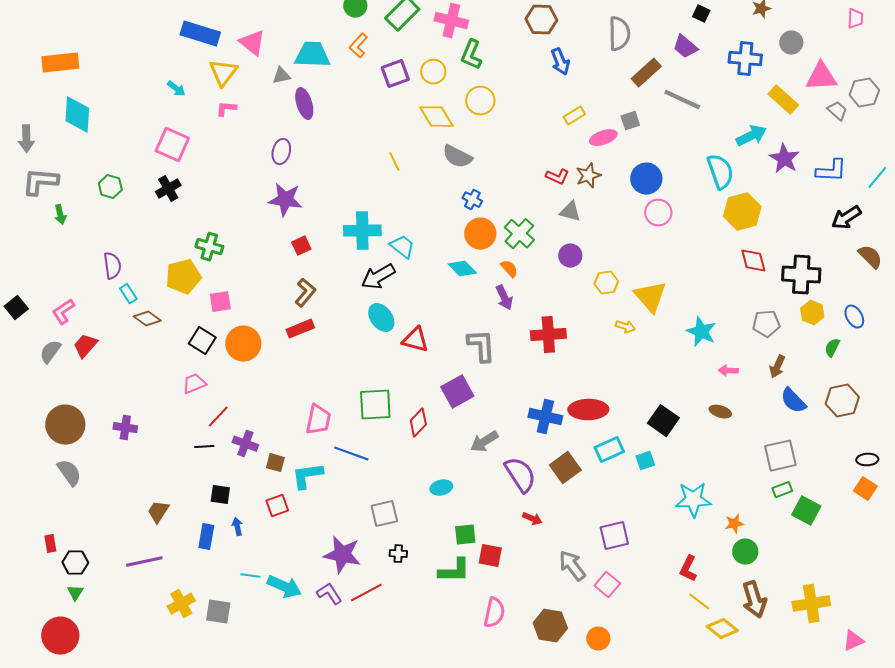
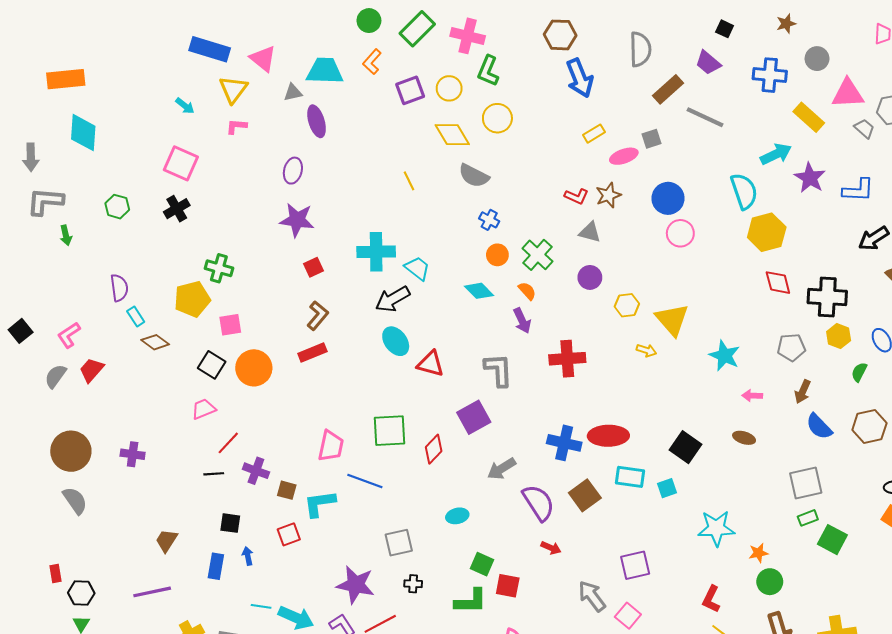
blue arrow: (560, 62) -> (580, 78), size x1.4
orange circle: (480, 234) -> (497, 255), size x0.7
cyan rectangle: (609, 450) -> (630, 477), turned 32
green square: (465, 535) -> (482, 564), turned 30

